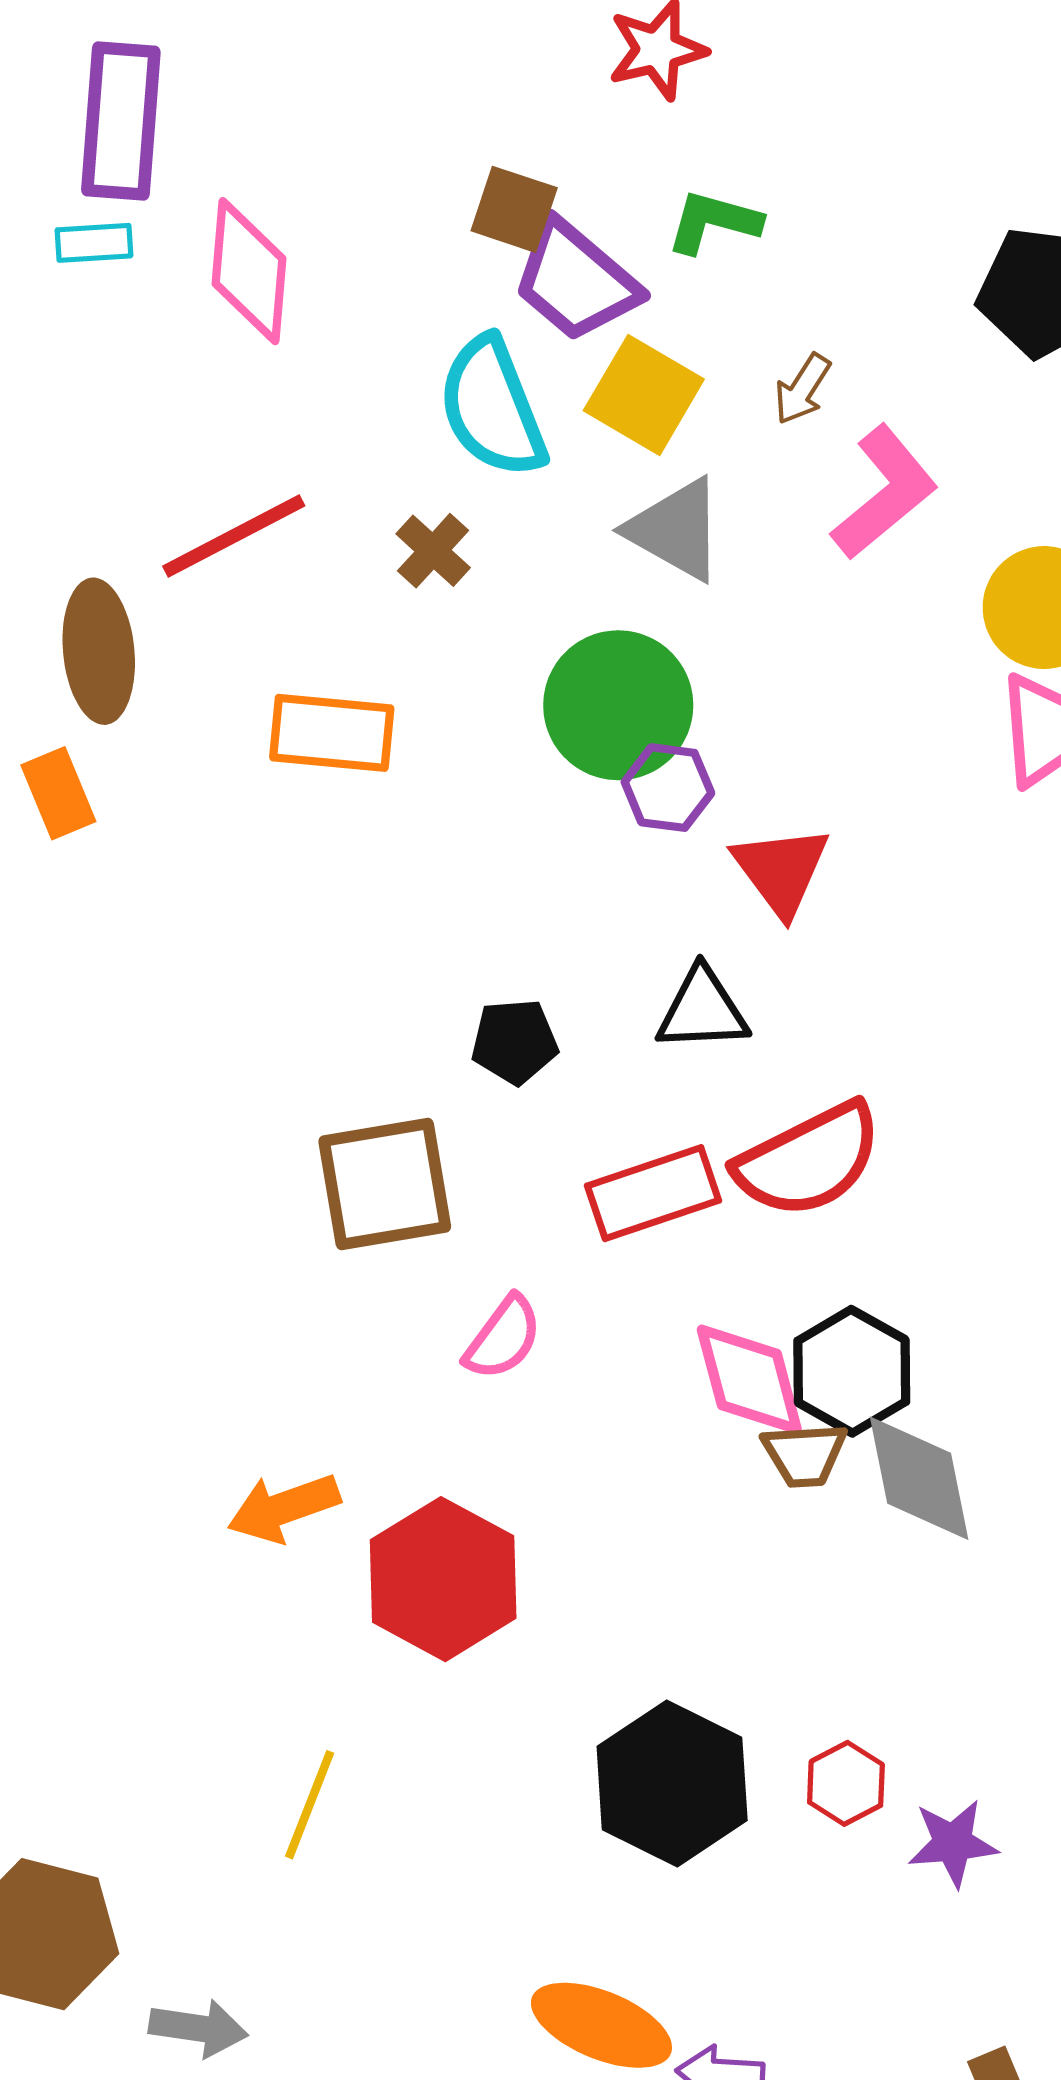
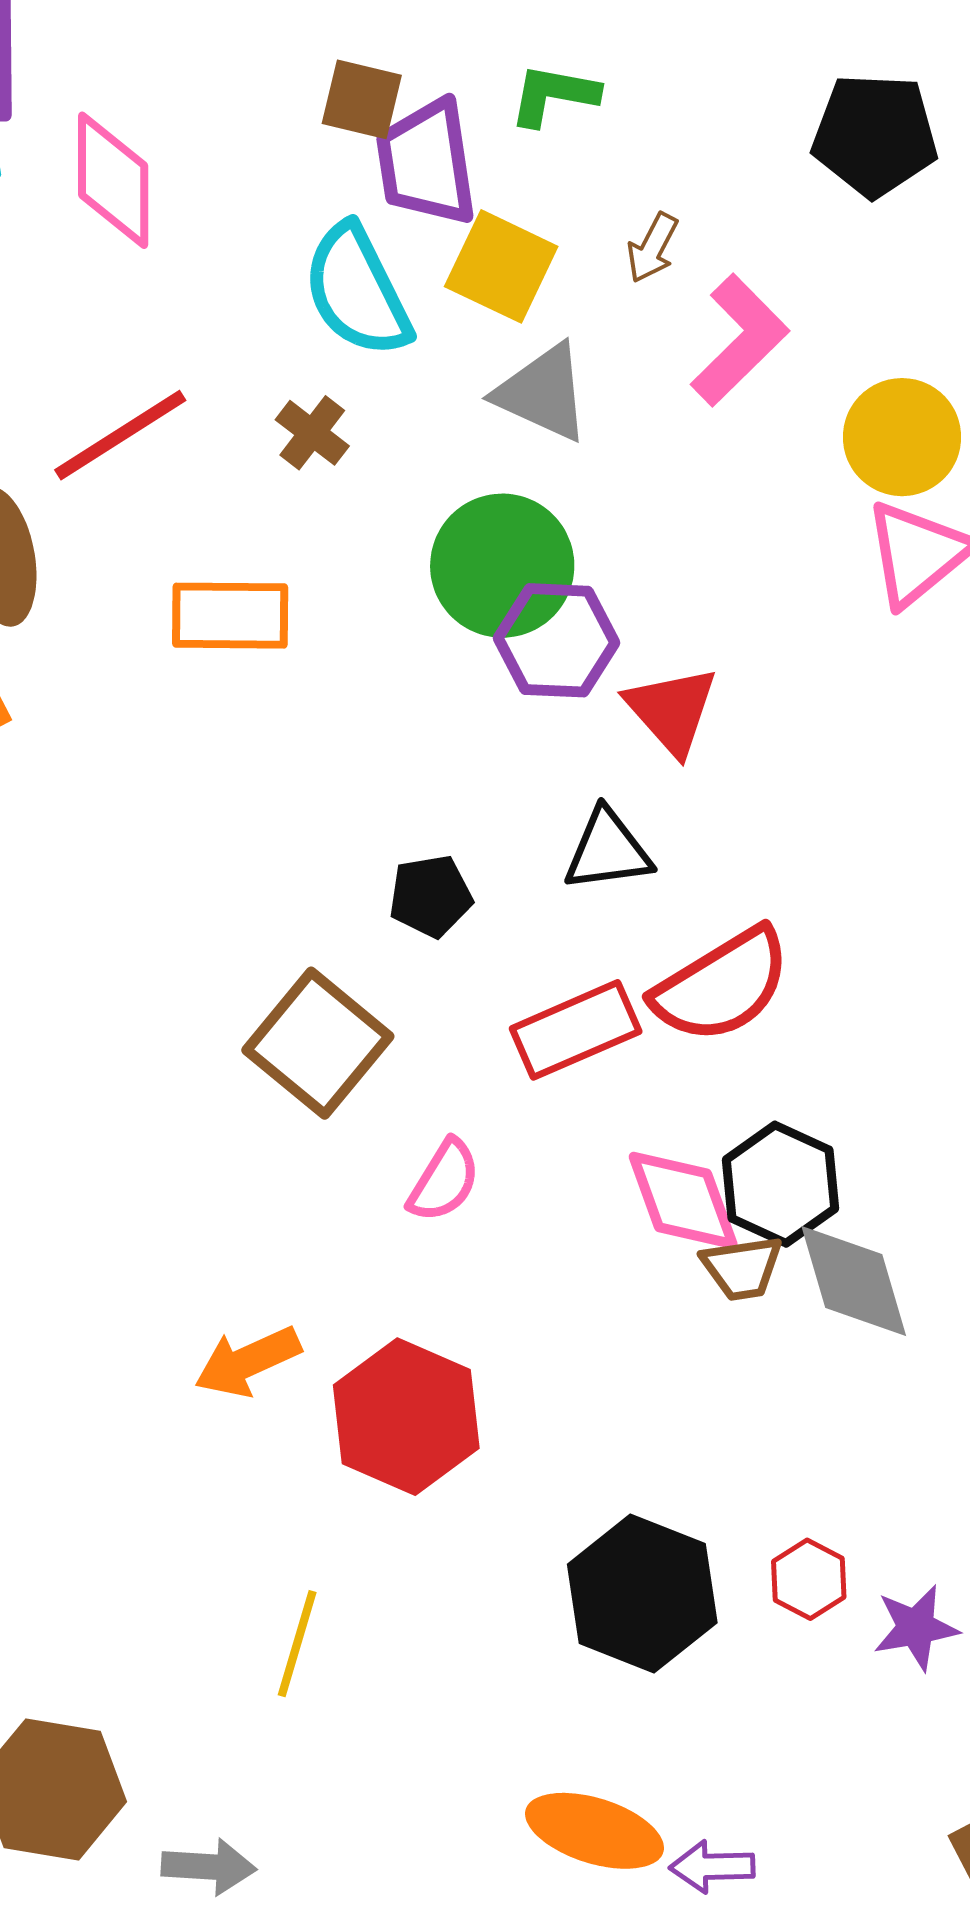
purple trapezoid: (576, 281) -> (427, 163), turned 46
purple hexagon: (668, 788) -> (557, 640), size x1.4
brown square: (385, 1184) -> (318, 1043), turned -36

